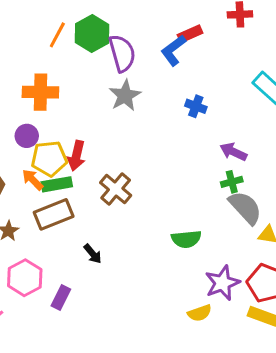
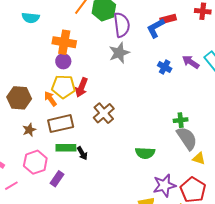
purple circle: (27, 136) -> (63, 61), moved
purple arrow: (233, 152) -> (191, 62), moved
green rectangle: (57, 184) -> (66, 148), moved

